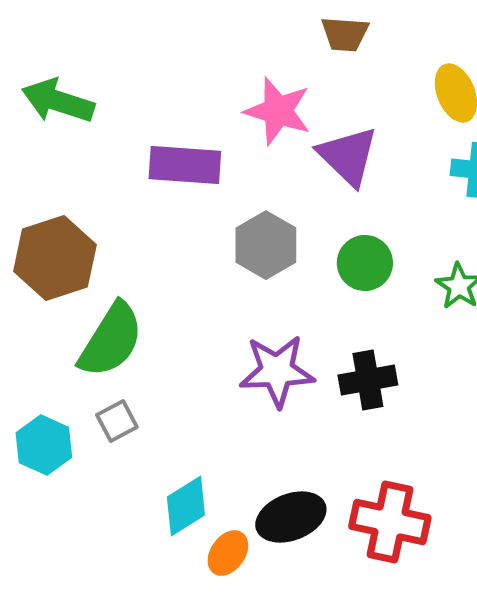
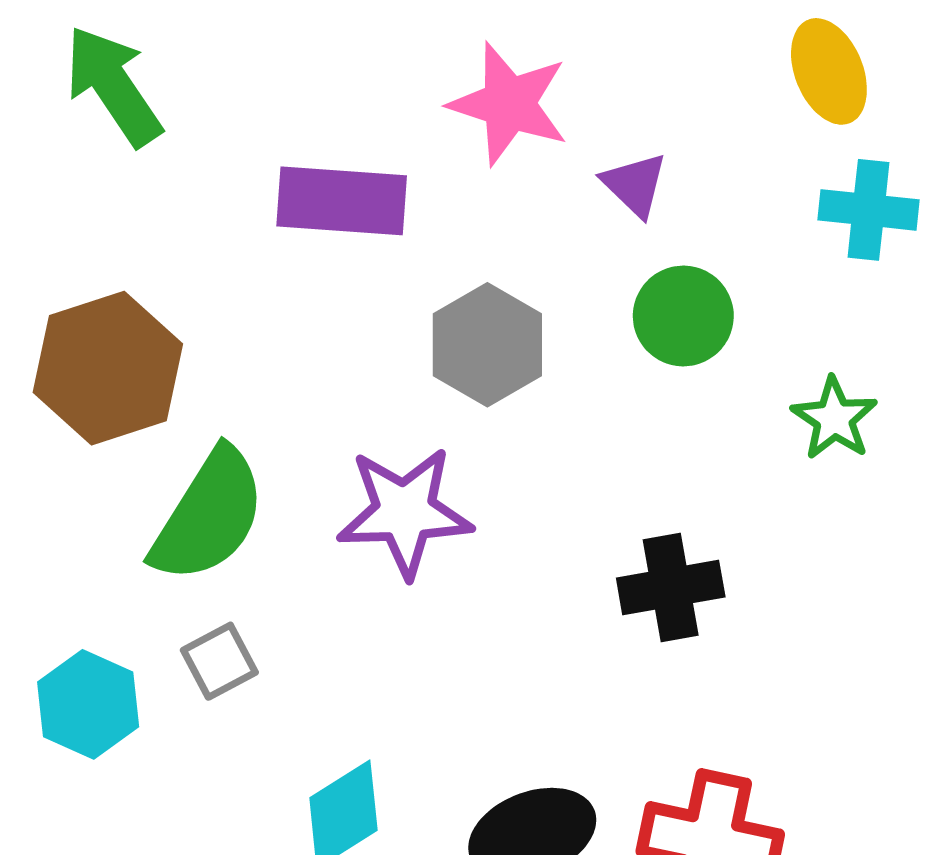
green arrow: (58, 101) -> (113, 86), turned 38
purple triangle: (348, 156) -> (635, 185), size x0.6
green circle: (365, 263) -> (683, 316), moved
purple star: (277, 371) -> (405, 512), moved

